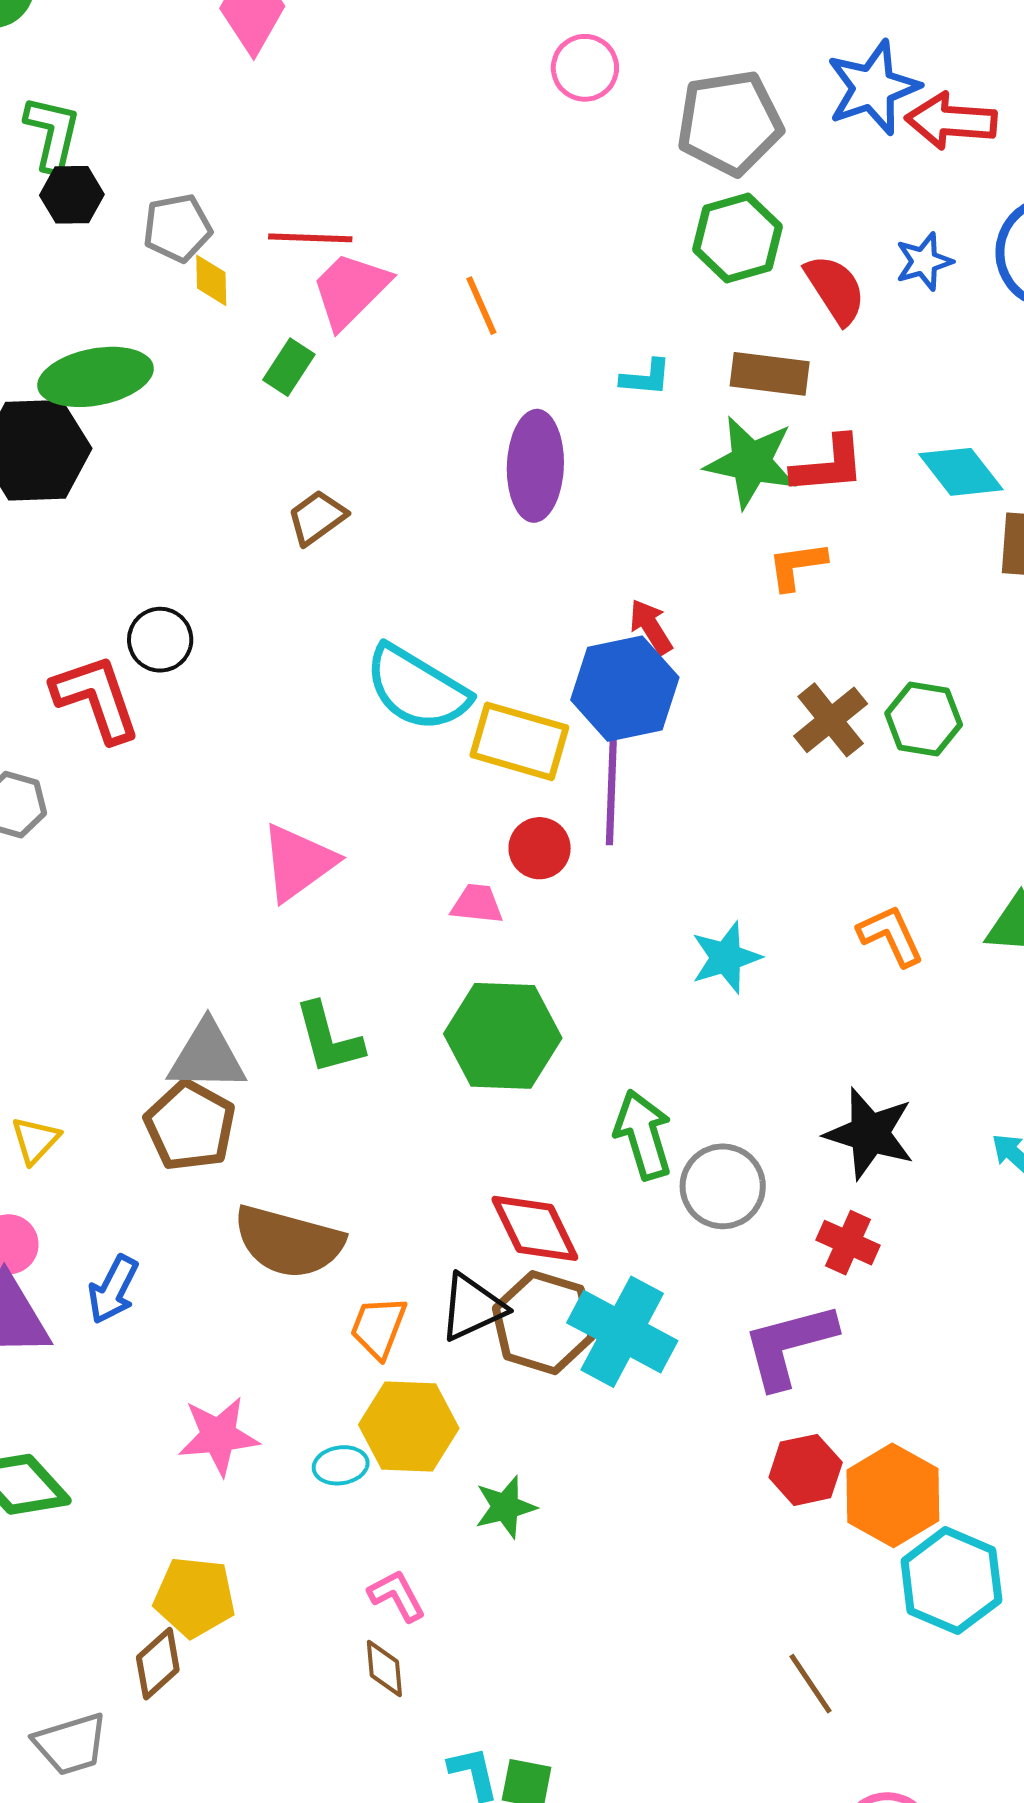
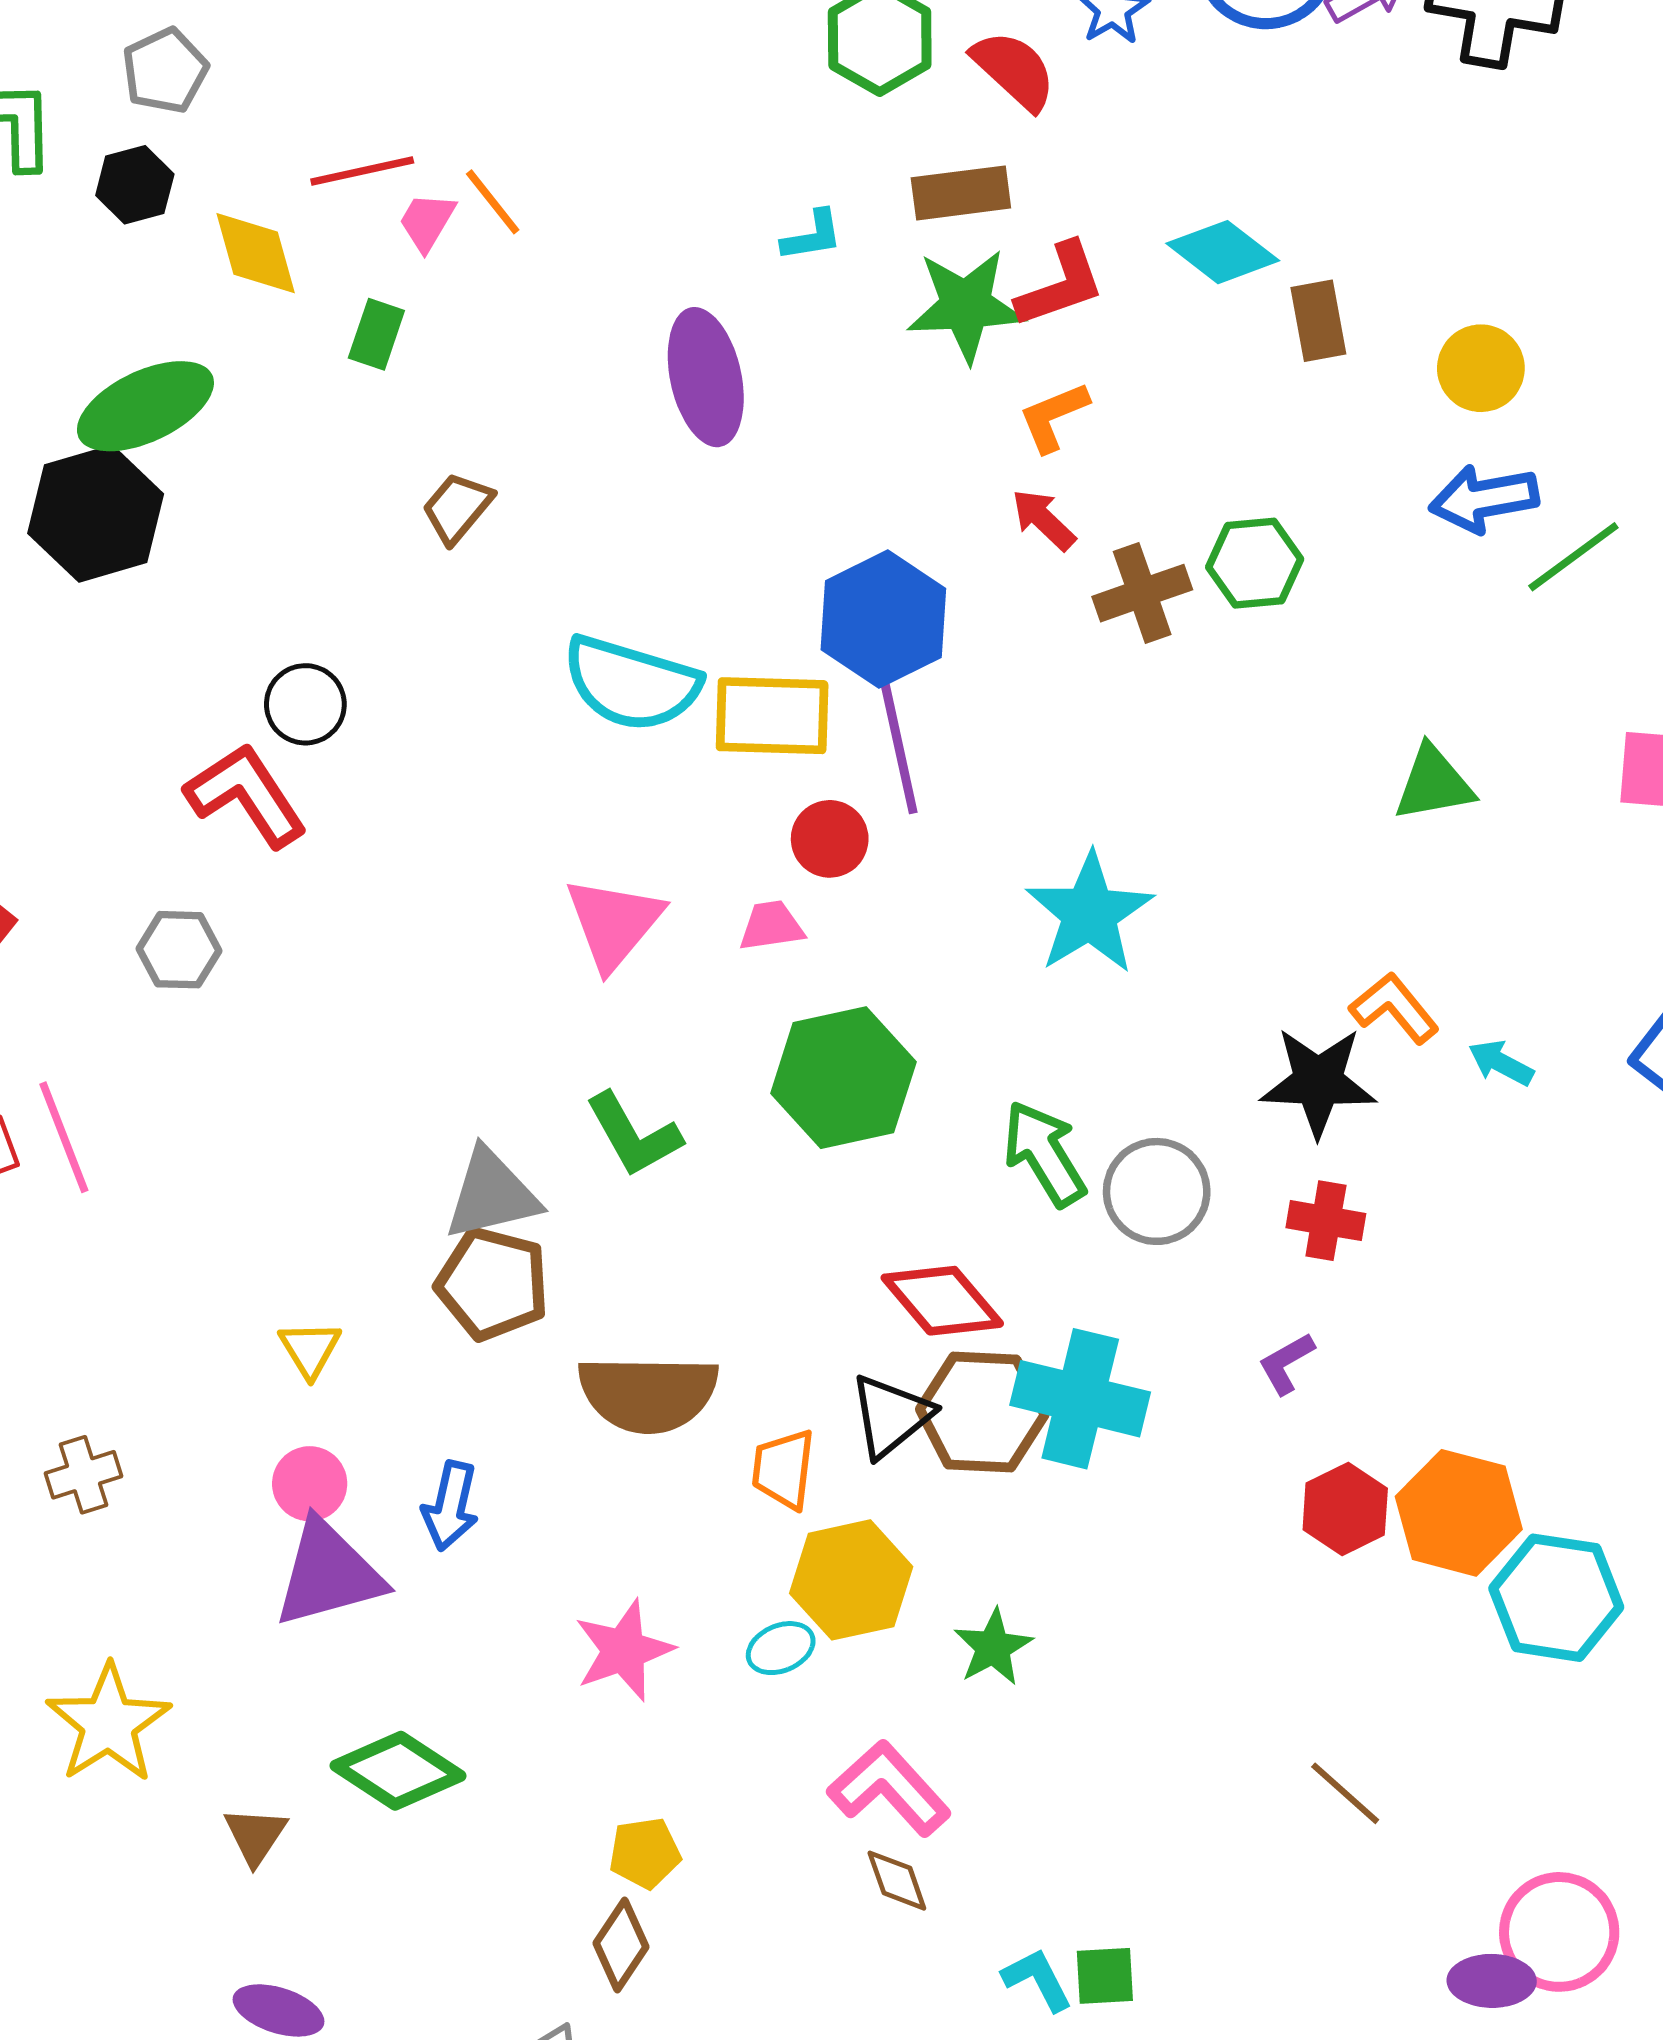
black hexagon: (72, 195) -> (135, 185), moved
gray pentagon: (177, 228) -> (165, 71), moved
yellow diamond: (211, 280) -> (256, 253), size x1.5
pink trapezoid: (350, 290) -> (427, 222), size x0.6
orange line: (481, 306) -> (493, 202), moved
red arrow: (651, 627) -> (1044, 520), moved
brown cross: (831, 720) -> (1142, 593), turned 34
pink triangle: (298, 862) -> (614, 923), moved
orange L-shape: (891, 936) -> (1394, 1008), moved
cyan star: (726, 958) -> (1089, 913), size x1.4
purple L-shape: (789, 1345) -> (1286, 1363), size x0.5
pink L-shape: (397, 1596) -> (889, 1788), size x1.6
yellow pentagon: (195, 1597) -> (645, 1853), size x0.7
brown line: (811, 1684) -> (1345, 1793), moved

